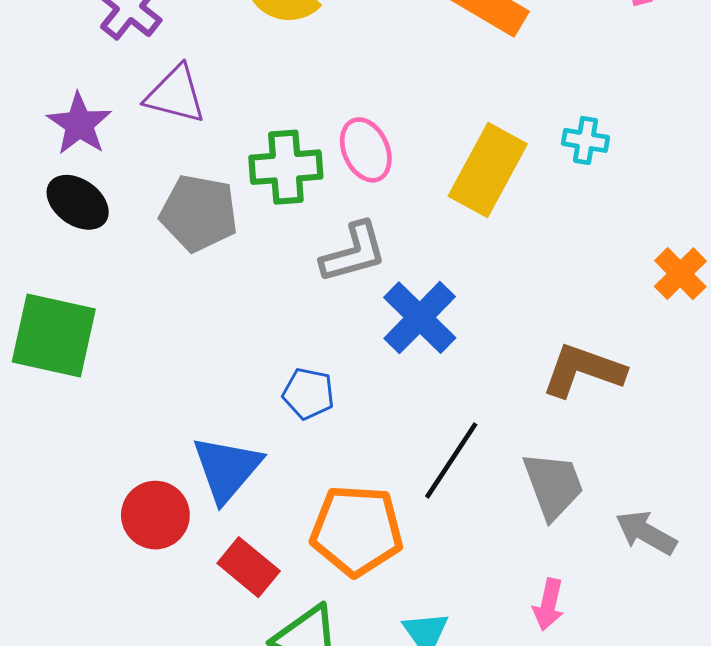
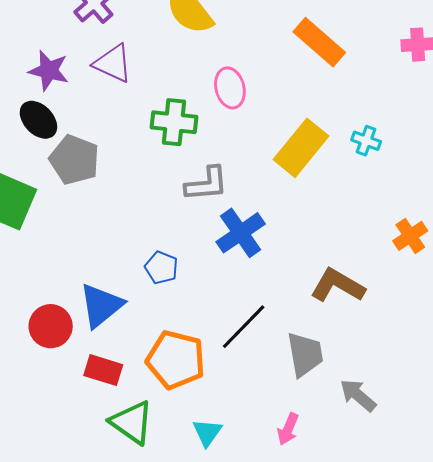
purple star: (79, 124) -> (49, 71), turned -30
pink ellipse: (366, 150) -> (230, 88), moved
gray pentagon: (199, 213) -> (74, 160), moved
red rectangle: (249, 567) -> (103, 370), turned -33

